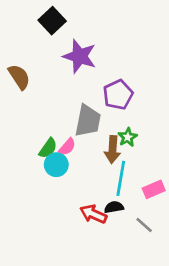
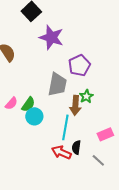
pink semicircle: (67, 147) -> (11, 103), moved
cyan line: (121, 178) -> (65, 127), moved
black semicircle: (114, 207) -> (76, 147), turned -72

